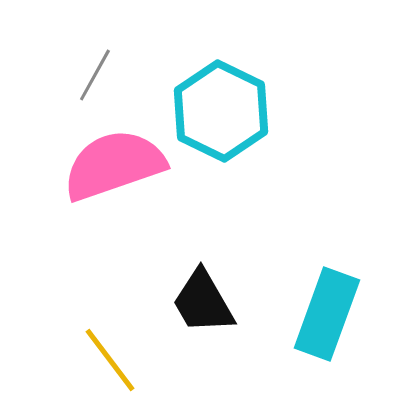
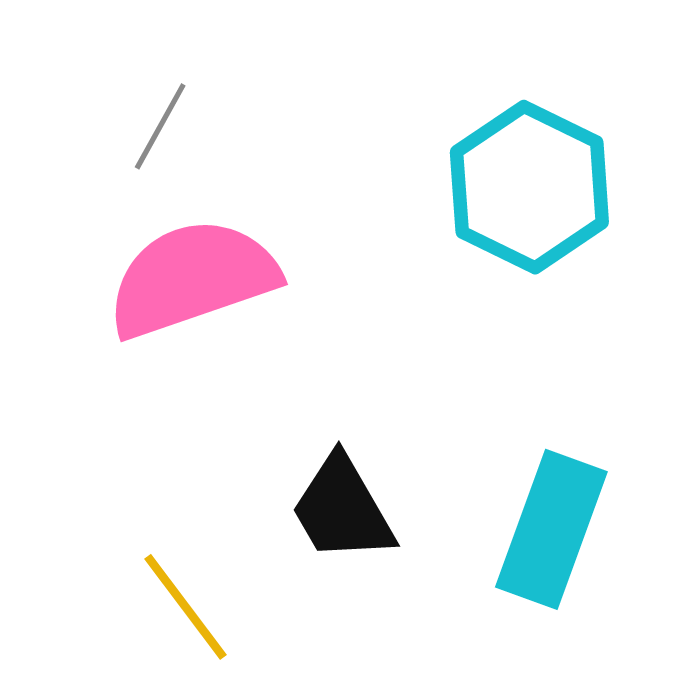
cyan hexagon: (221, 111) -> (529, 187), moved

